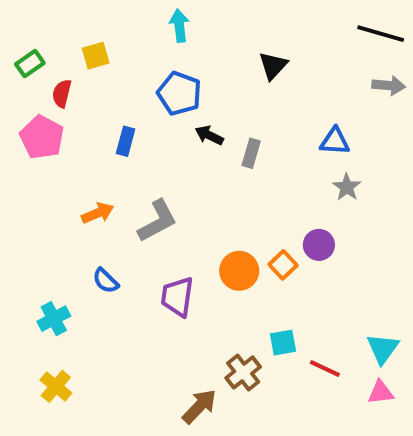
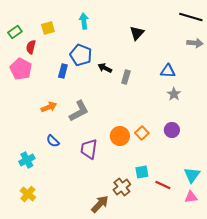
cyan arrow: (179, 26) -> (84, 21), moved
blue pentagon: (179, 93) -> (81, 55), moved
purple circle: (319, 245) -> (172, 130), moved

